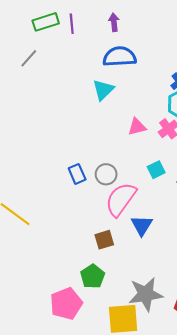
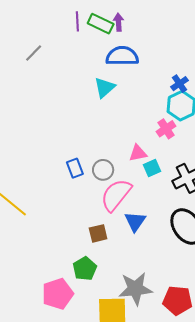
green rectangle: (46, 22) -> (101, 24), moved, turned 40
pink triangle: (137, 127) -> (138, 153), moved

